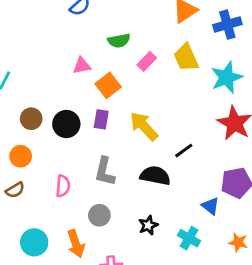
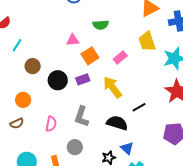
pink rectangle: (147, 61) -> (120, 57), moved
brown circle: (31, 119) -> (33, 66), moved
purple rectangle: (101, 119) -> (83, 79), turned 56
blue triangle: (210, 206) -> (127, 148), moved

